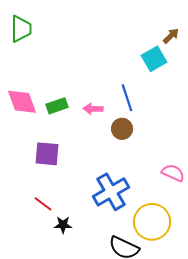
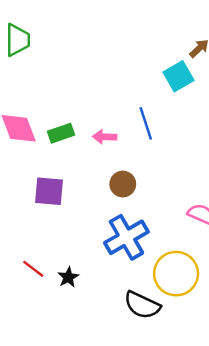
brown circle: (122, 129) -> (123, 184), moved
red line: (43, 204) -> (33, 269), moved
black star: (63, 225) -> (68, 277), turned -30

